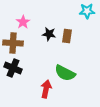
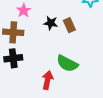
brown rectangle: (67, 36) -> (69, 25), turned -32
black cross: (13, 68) -> (13, 58), turned -30

